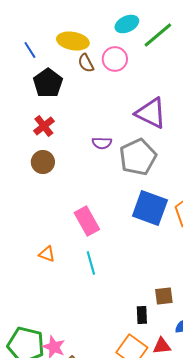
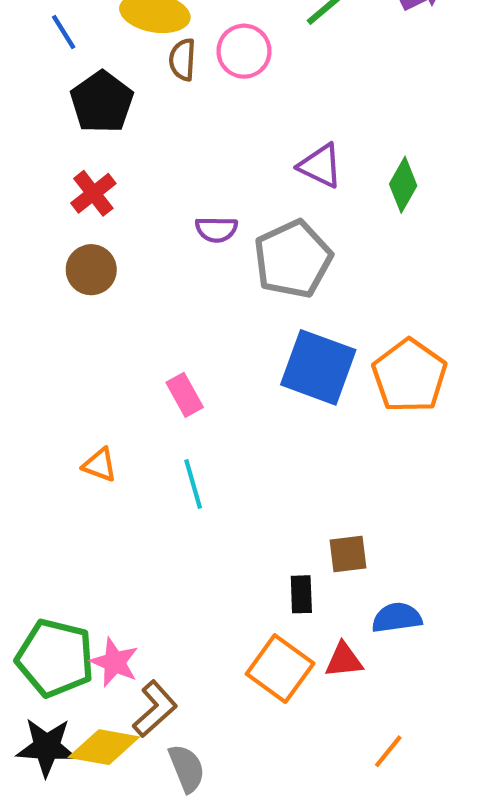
brown semicircle: (86, 63) -> (182, 60), turned 30
purple triangle: (151, 113) -> (320, 166), size x0.7
pink rectangle: (87, 221) -> (185, 395), size x0.7

